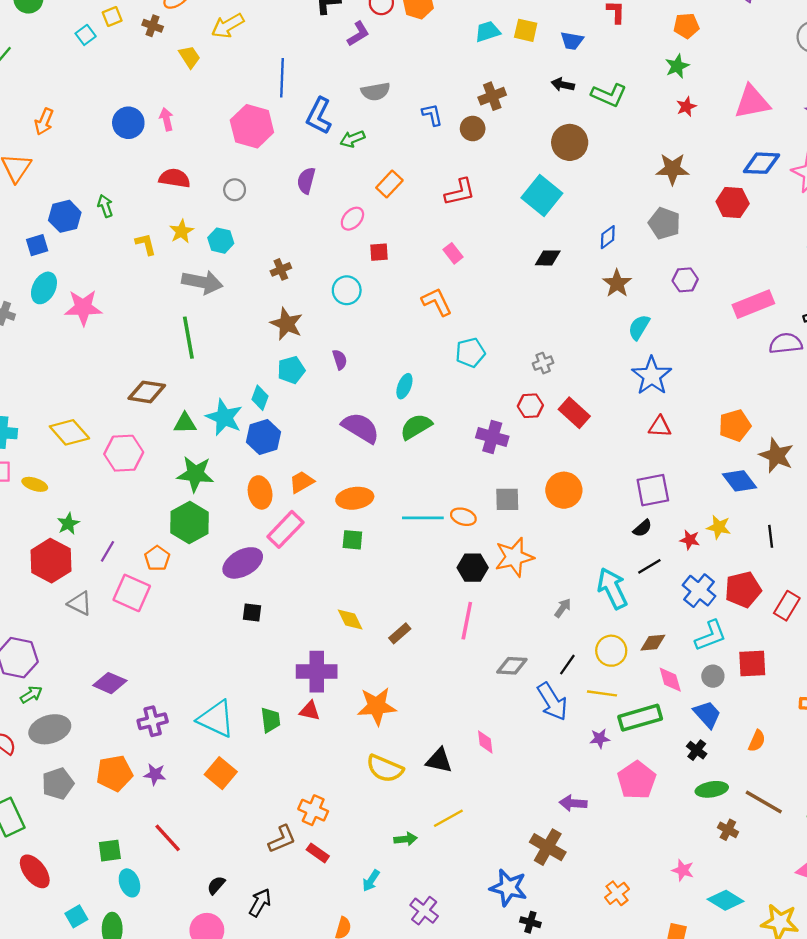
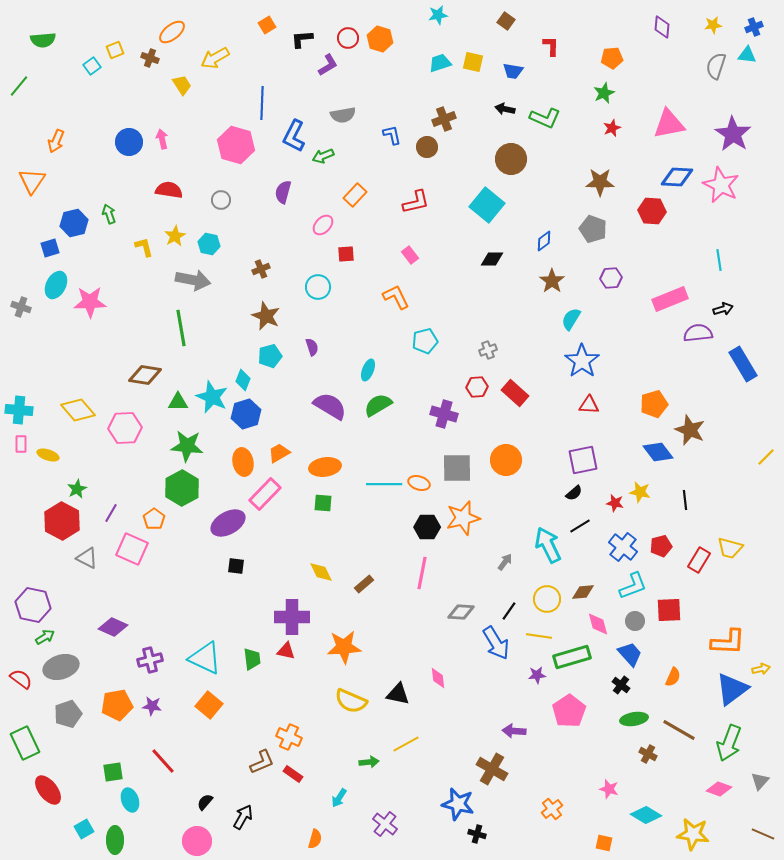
gray square: (507, 499) -> (457, 468), size x1.4
red pentagon: (743, 589) -> (661, 546), size x0.7

